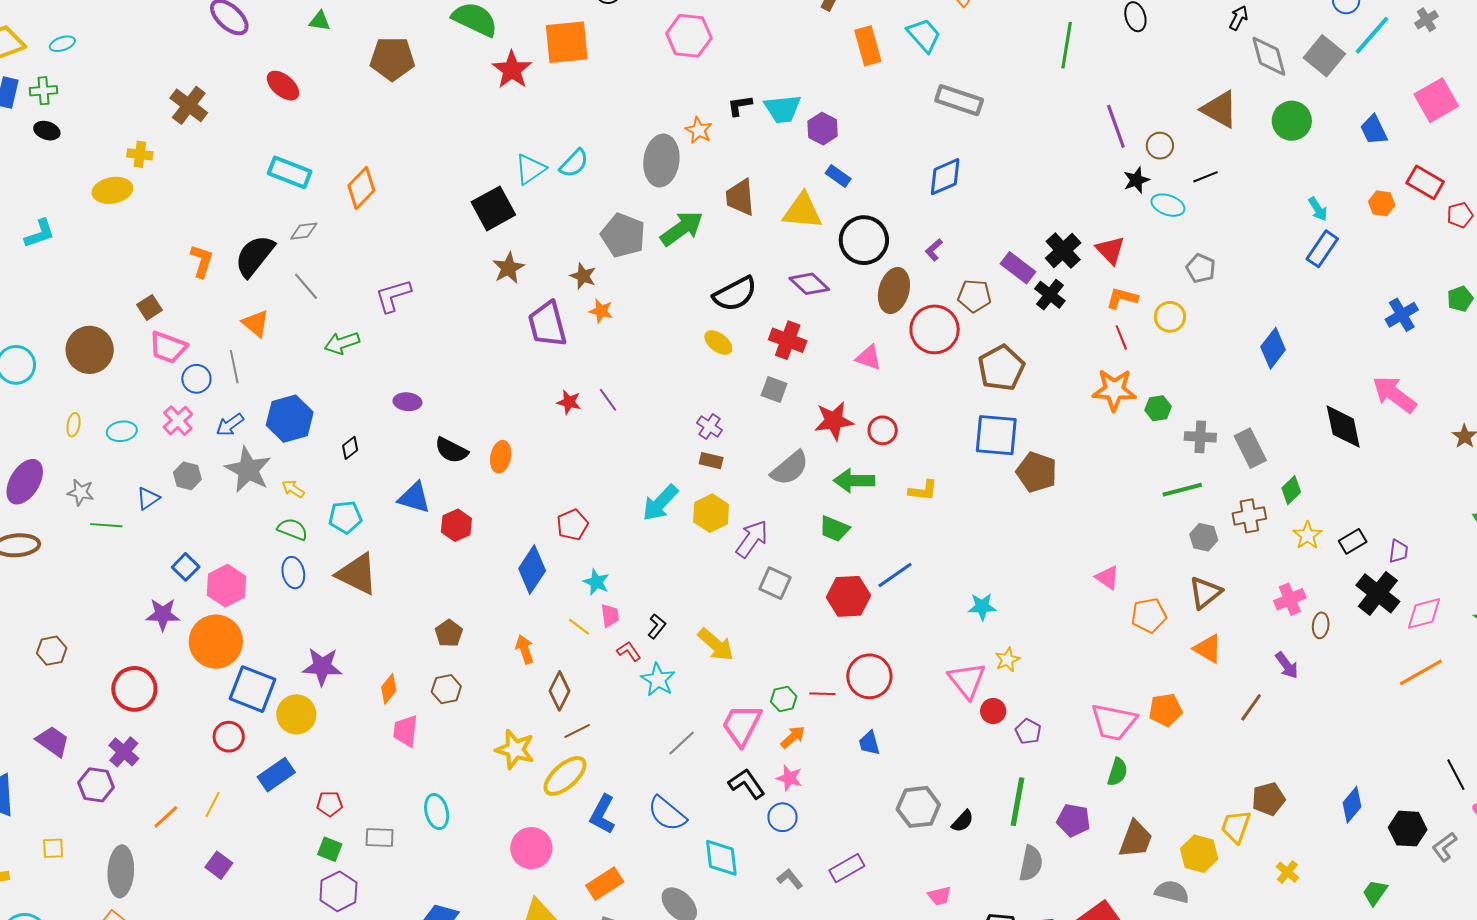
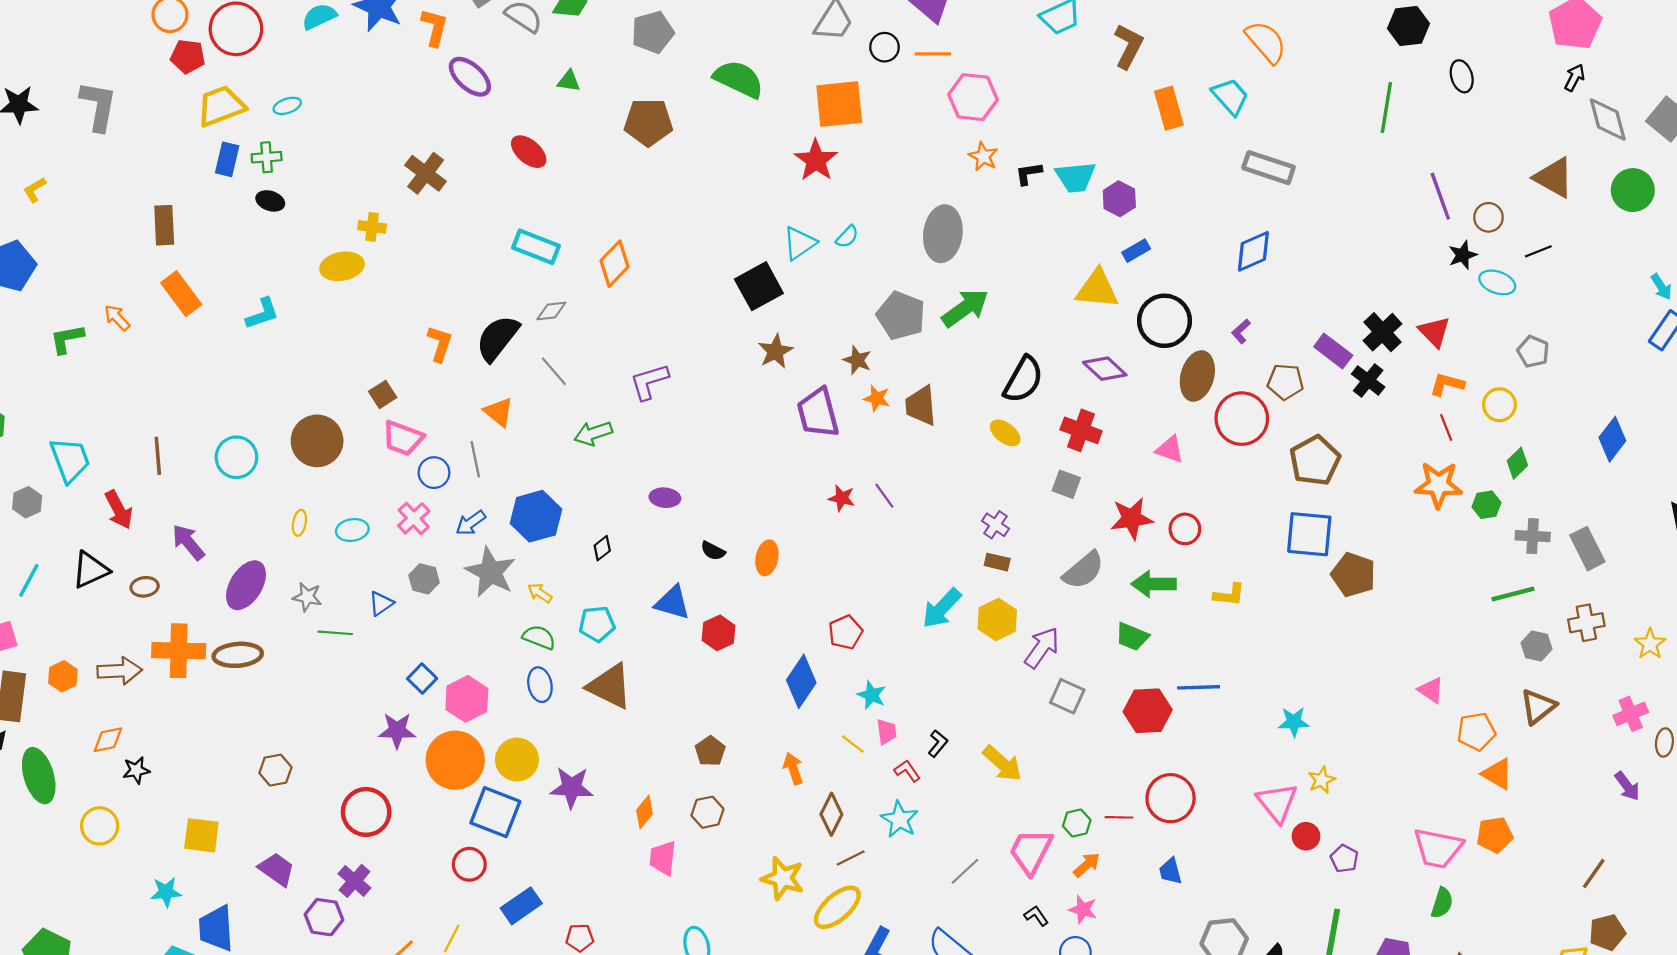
red star: (512, 70) -> (816, 160), moved
orange star: (699, 130) -> (983, 156), moved
cyan semicircle: (574, 163) -> (847, 237), size x0.7
blue rectangle: (838, 176) -> (1136, 251), turned -65
brown trapezoid: (740, 197) -> (921, 406), moved
black semicircle: (735, 294) -> (1023, 380), turned -33
black semicircle: (451, 450) -> (713, 551), size x0.7
green diamond: (1291, 490) -> (1517, 463), moved
blue line: (895, 575) -> (1199, 687), turned 33
orange triangle: (1208, 649) -> (1497, 774), moved
cyan star: (658, 680) -> (899, 819), moved
brown line: (1251, 707) -> (1594, 874), moved
yellow circle: (296, 714) -> (517, 760), moved
black L-shape: (747, 784) -> (1036, 916), size x0.6

